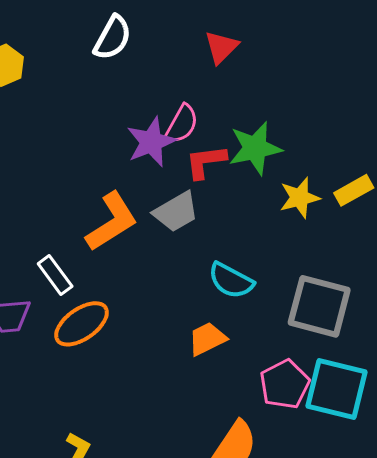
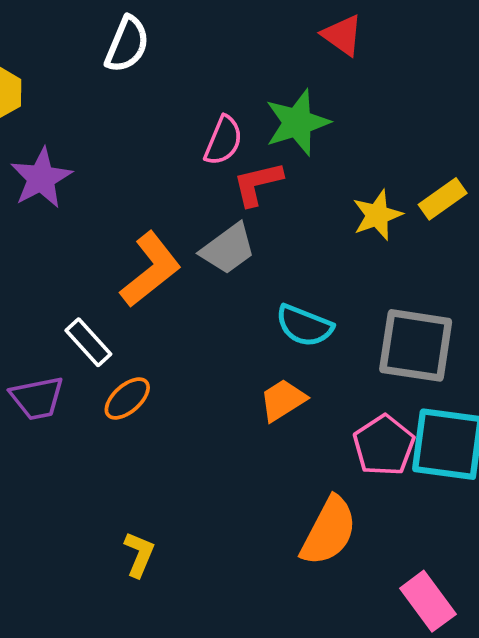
red triangle: (221, 47) -> (342, 35), moved, turned -33
purple star: (151, 142) -> (41, 178), moved
green star: (255, 148) -> (297, 122), moved
orange ellipse: (82, 324) -> (127, 398), size x0.7

